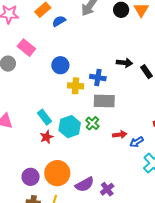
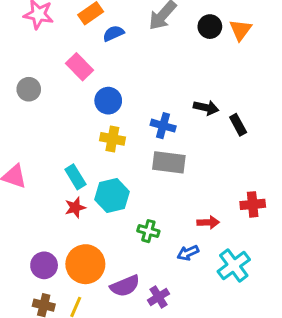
pink rectangle: (26, 48) -> (79, 67), moved
yellow cross: (76, 86) -> (112, 139), moved
green cross: (92, 123) -> (148, 231), moved, turned -32
red arrow: (120, 135) -> (208, 222), moved
blue arrow: (137, 142) -> (188, 253), moved

